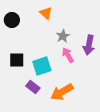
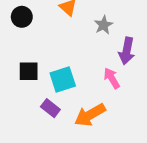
gray star: (63, 36) -> (104, 25), moved
pink arrow: (68, 55) -> (112, 78), moved

